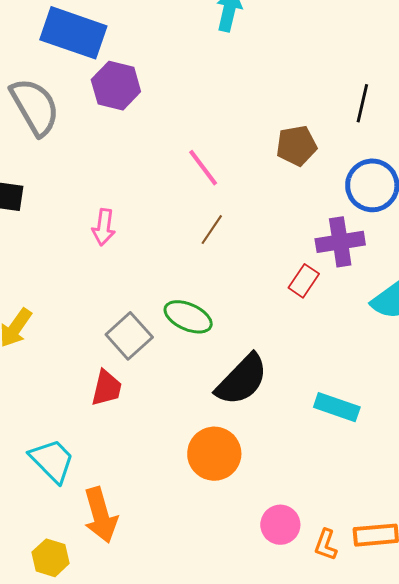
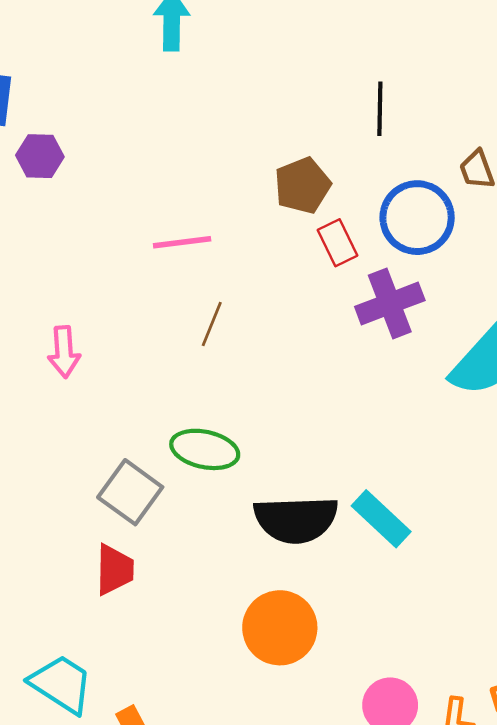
purple hexagon: (116, 86) -> (40, 156), size x0.7
pink line: (203, 168) -> (182, 242), turned -48
red rectangle: (304, 281) -> (338, 243), moved, turned -48
black semicircle: (242, 380) -> (296, 519), turned 56
cyan rectangle: (337, 407) -> (381, 519), moved, turned 36

